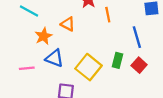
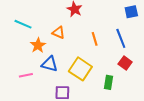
orange line: (108, 15) -> (95, 39), moved
green rectangle: (117, 60) -> (108, 82), moved

